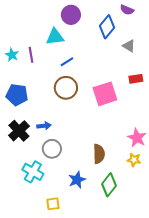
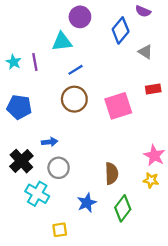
black cross: (19, 131) -> (21, 161), moved

